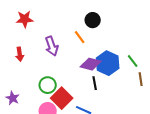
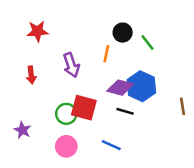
orange line: (80, 37) -> (106, 54), turned 48
green line: (133, 61) -> (148, 43), moved
black line: (95, 83) -> (125, 111), turned -64
red square: (62, 98) -> (84, 108), moved, turned -30

